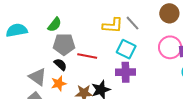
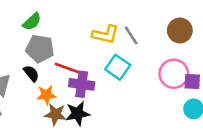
purple cross: (126, 72) -> (82, 84), moved
orange star: (59, 83) -> (46, 95), moved

